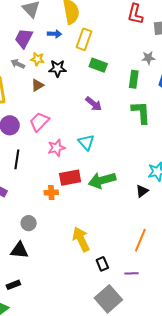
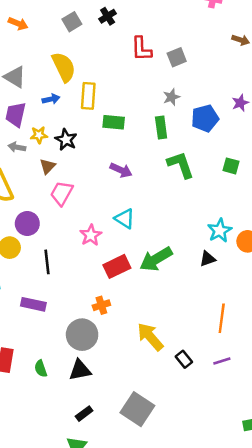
black star: (58, 68) -> (66, 140), turned -30
pink trapezoid: (39, 122) -> (62, 193), moved
black triangle: (142, 191) -> (208, 259), turned 32
orange cross: (51, 193) -> (101, 305), moved
gray circle: (29, 223) -> (82, 335), size x1.6
gray square: (108, 299) -> (137, 409), moved

